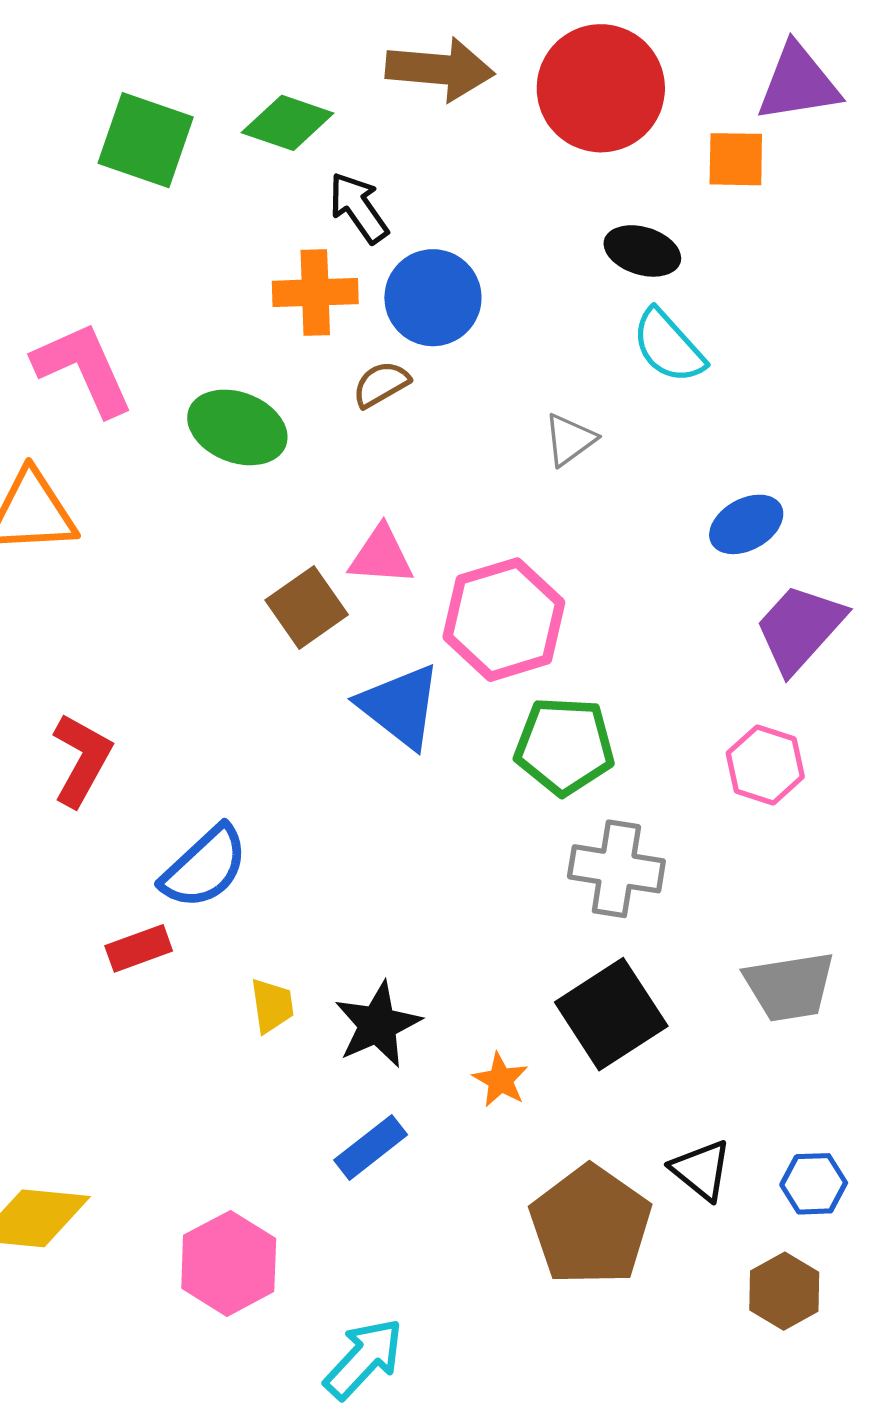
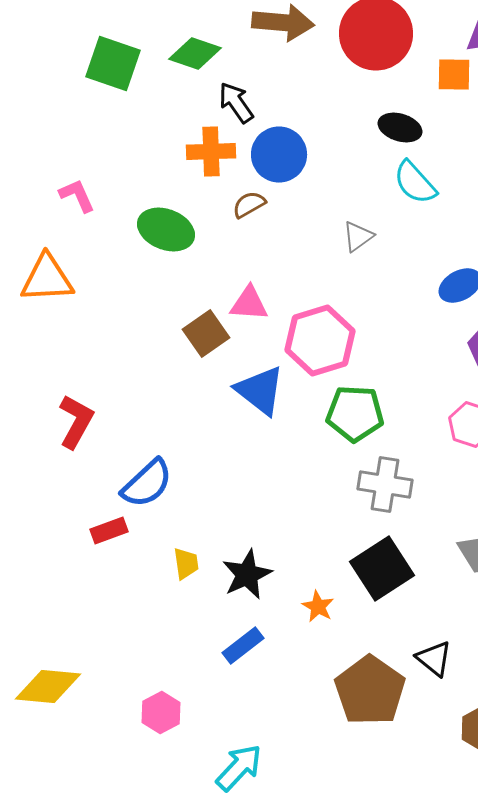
pink L-shape: (83, 369) -> (77, 196), size x0.6
pink hexagon: (229, 1263) -> (161, 712), size x0.7

